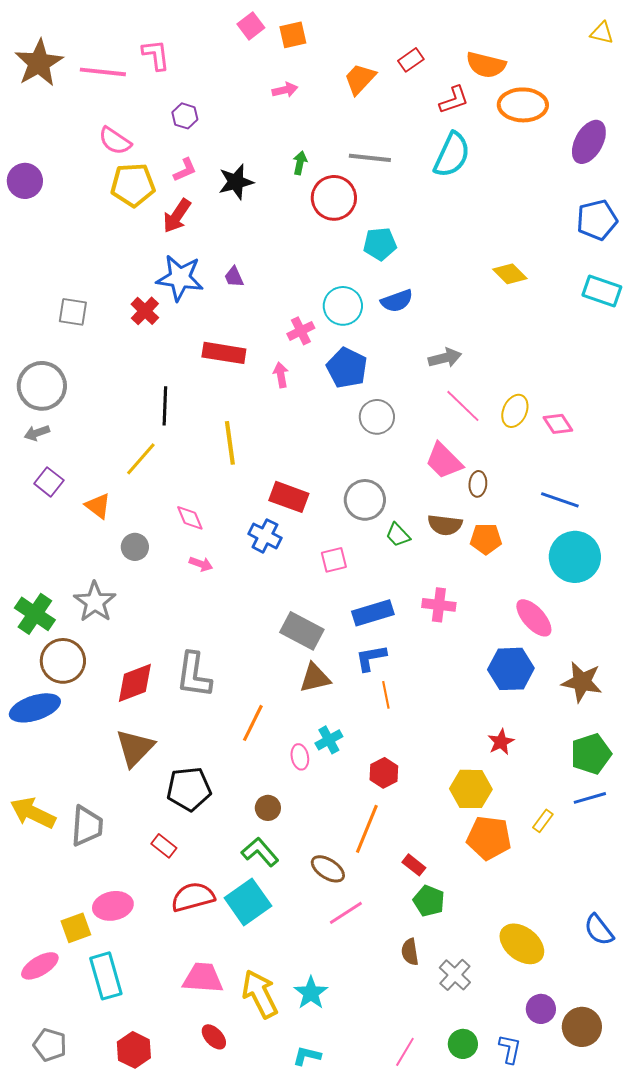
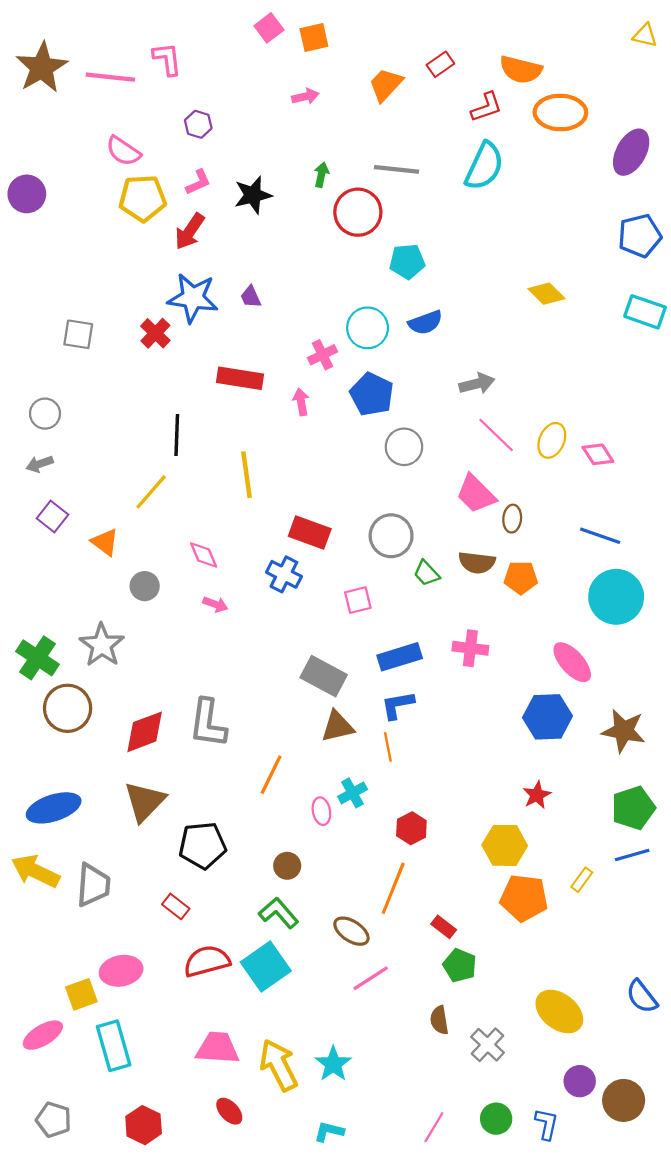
gray circle: (42, 386) -> (45, 414), size x0.6
orange line: (386, 695) -> (388, 747), moved
blue ellipse: (35, 708) -> (54, 808), moved

